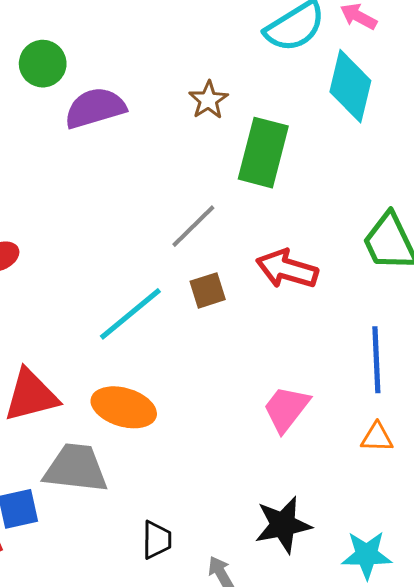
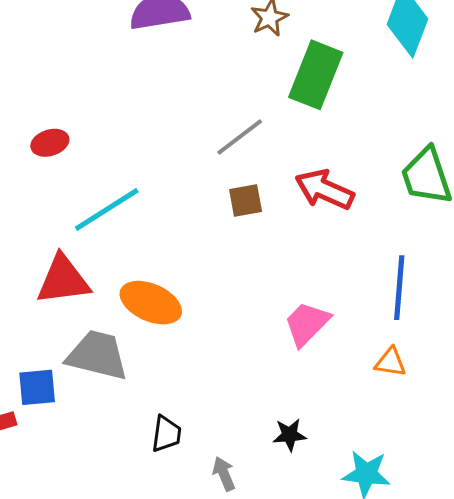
cyan line: (130, 314) -> (107, 210), moved
black star: (283, 525) -> (290, 435), size x0.6

